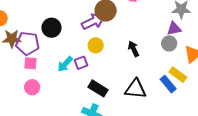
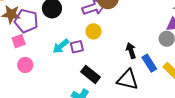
black arrow: (134, 49) -> (131, 51), moved
pink square: (31, 63) -> (19, 41), moved, turned -32
blue rectangle: (168, 84) -> (149, 63), moved

